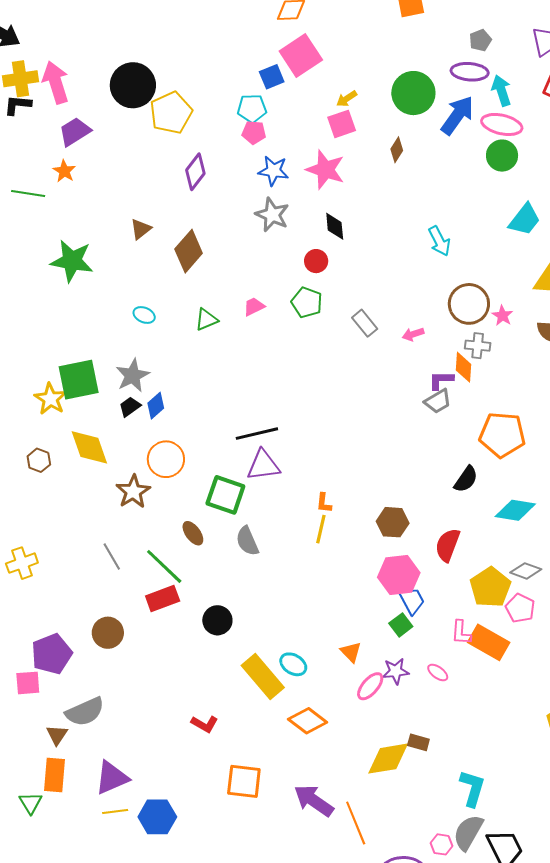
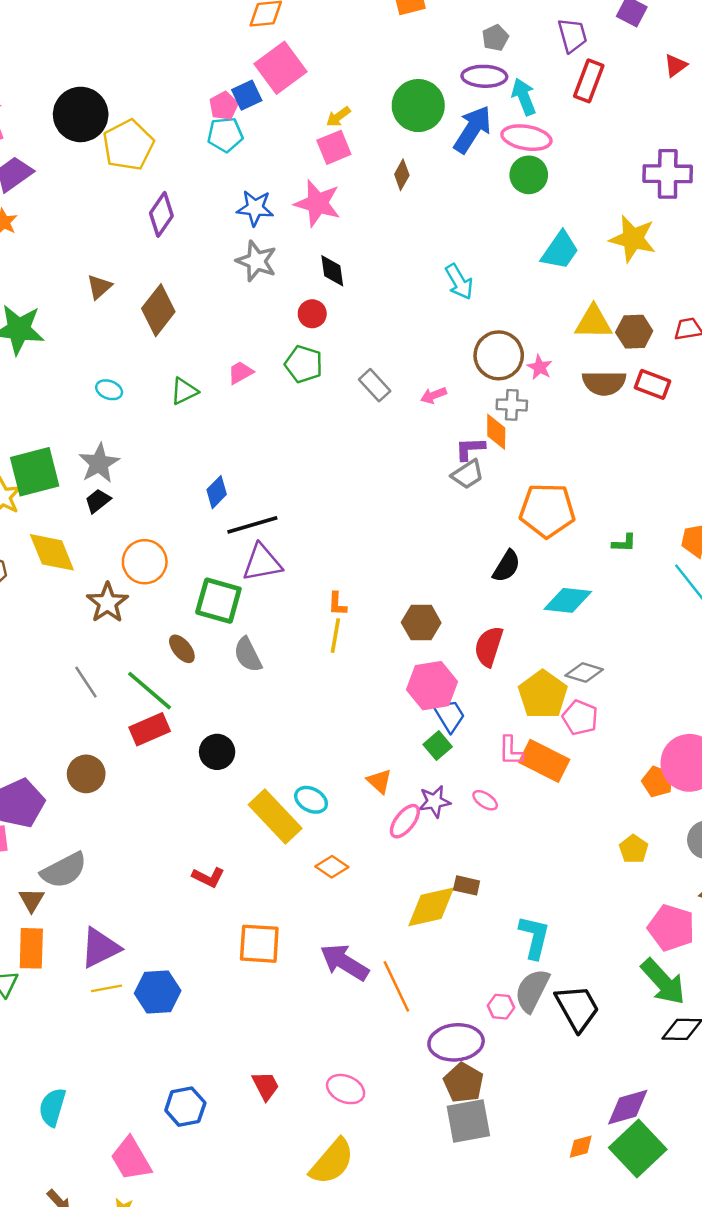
pink pentagon: (254, 132) -> (224, 106), moved, turned -30
blue diamond: (156, 406) -> (217, 492), moved
orange diamond: (308, 721) -> (332, 867), size x0.7

